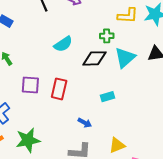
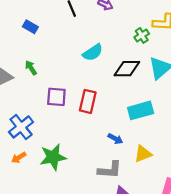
green cross: (107, 36) -> (142, 35), moved, turned -32
cyan rectangle: (108, 97) -> (141, 110), size x1.6
yellow triangle: (117, 145) -> (143, 154), moved

